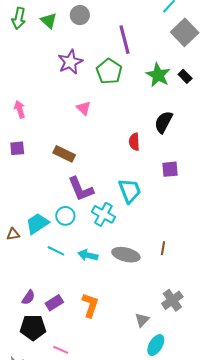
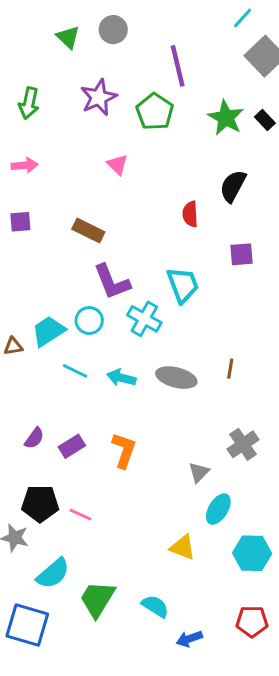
green arrow: (19, 18) -> (29, 103), moved
pink arrow: (20, 109) -> (25, 165), turned 102
black pentagon: (33, 328) -> (40, 504), moved

